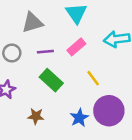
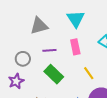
pink rectangle: (76, 47) -> (75, 47), turned -63
gray circle: (12, 53) -> (23, 59), moved

